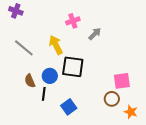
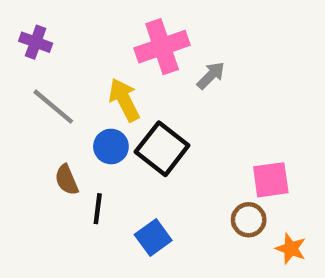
purple cross: (16, 11) -> (36, 42), moved
pink cross: (73, 21) -> (162, 47), size x1.6
black square: (73, 67) -> (162, 149), turned 30
blue circle: (50, 76) -> (111, 147), moved

